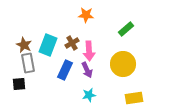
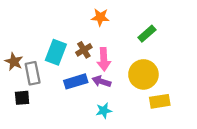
brown star: (24, 45) -> (14, 62), moved
blue rectangle: (65, 70) -> (76, 81), turned 48
purple arrow: (87, 70) -> (101, 81), turned 133
yellow rectangle: (134, 98) -> (160, 101), moved

